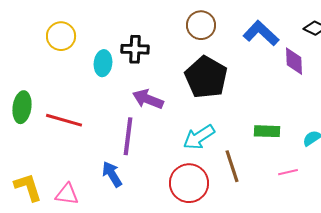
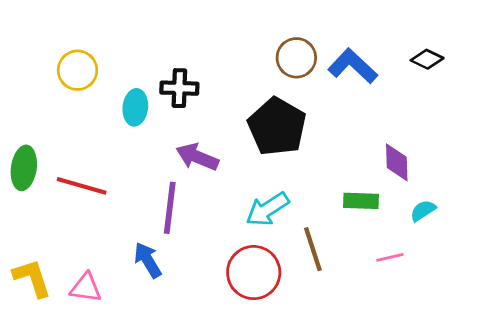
brown circle: (201, 25) -> (296, 58), moved
purple diamond: (294, 61) -> (397, 162), moved

